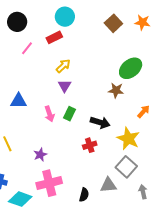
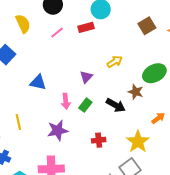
yellow arrow: (63, 66) -> (115, 62), moved
black arrow: (100, 122) -> (116, 105), moved
purple star: (40, 155) -> (58, 130), moved, size x1.5

